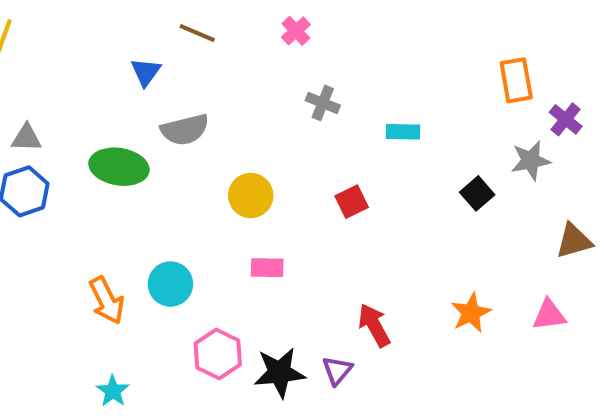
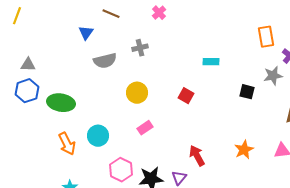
gray cross: (323, 103) -> (140, 48), moved, turned -35
green ellipse: (119, 167) -> (61, 103), moved
black square: (477, 193) -> (247, 92), turned -35
red square: (352, 202) -> (186, 96), turned -35
pink rectangle: (267, 268) -> (145, 128), turned -35

